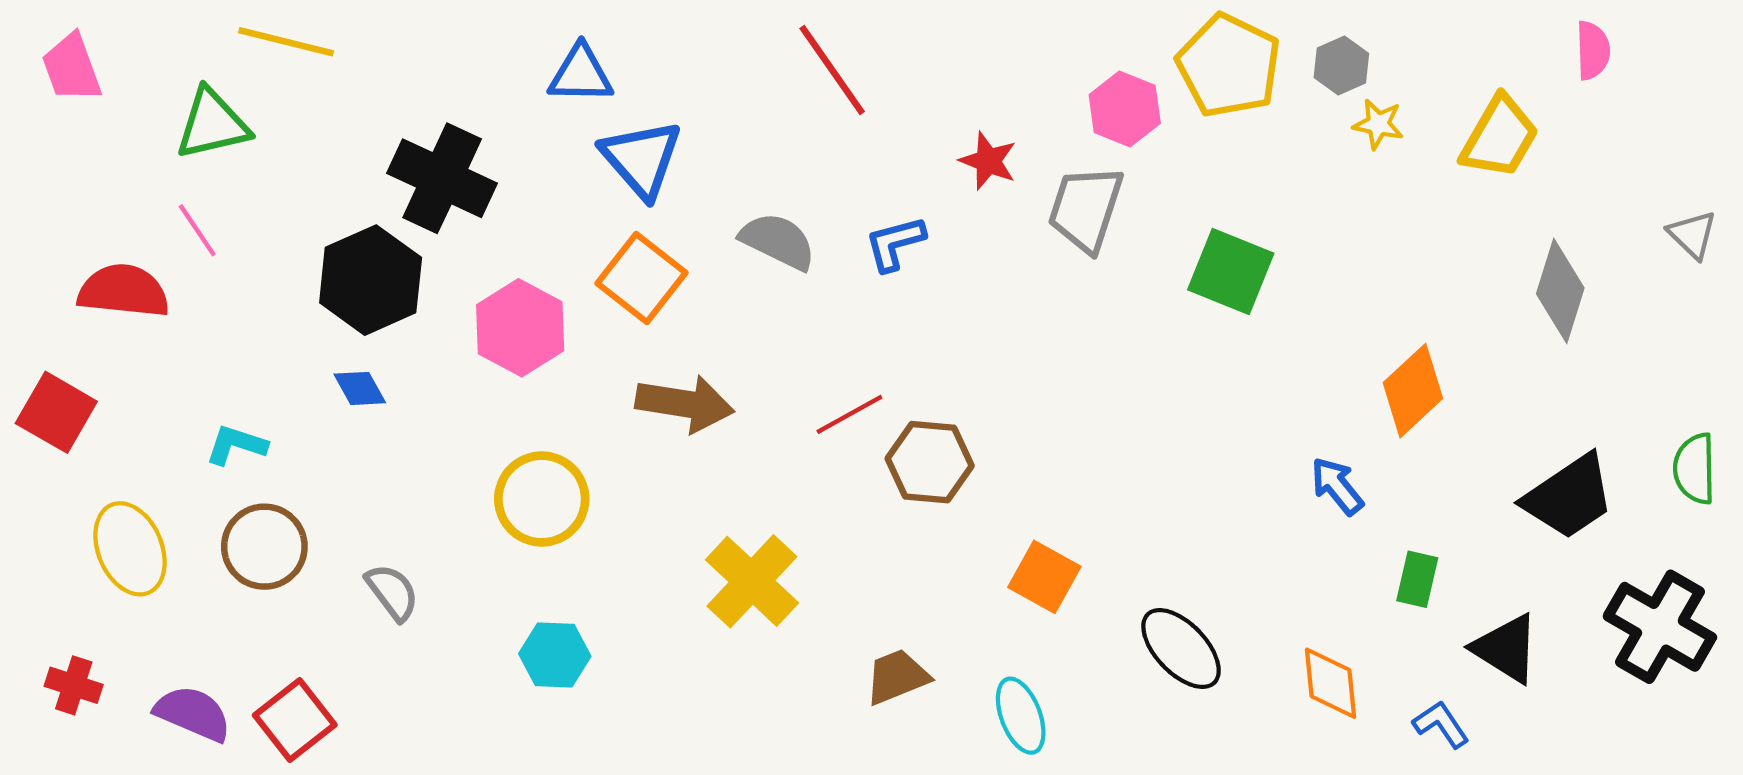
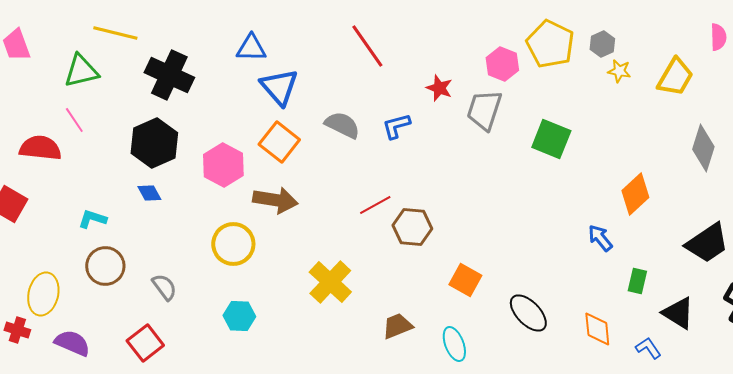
black cross: (442, 178) -> (169, 75), moved
brown arrow: (685, 404) -> (275, 200), moved
yellow ellipse: (130, 549) -> (43, 294), moved, turned 36
red square: (295, 720) -> (145, 343), moved

